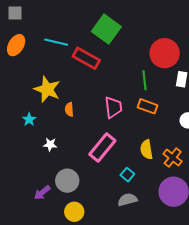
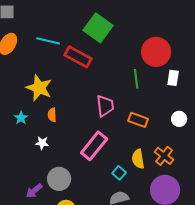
orange rectangle: (148, 106) -> (138, 120), moved
orange semicircle: (69, 109) -> (52, 115), moved
yellow semicircle: (147, 150) -> (138, 159), moved

